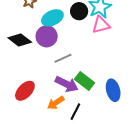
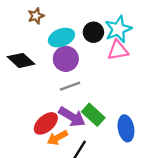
purple circle: (47, 36) -> (66, 59), moved
red ellipse: (25, 91) -> (46, 123), moved

